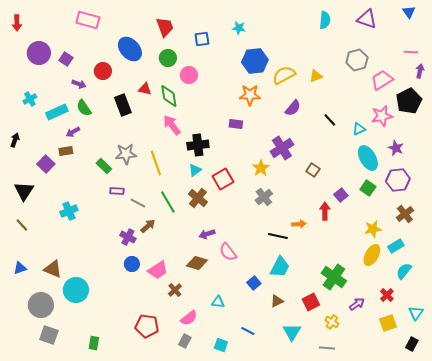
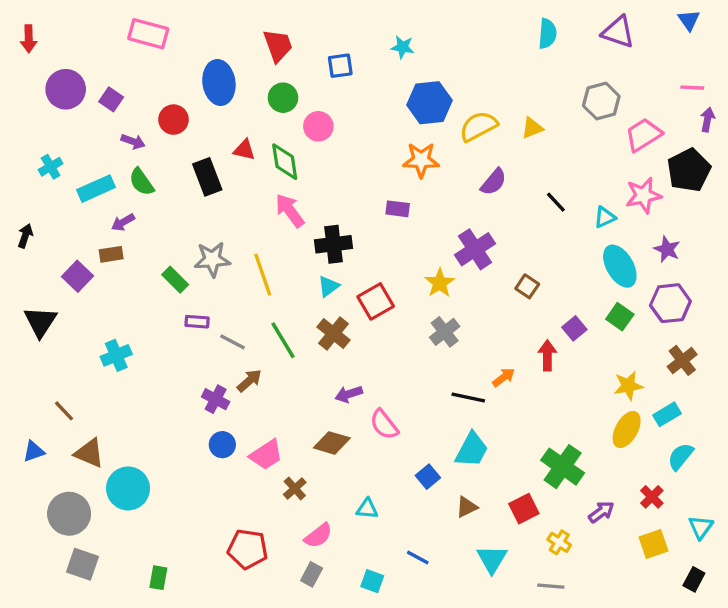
blue ellipse: (130, 49) -> (219, 83), turned 35
orange arrow: (299, 224) -> (504, 377), turned -32
brown line: (22, 225) -> (64, 411), moved

